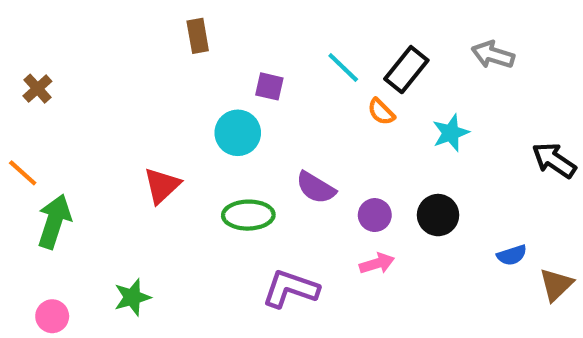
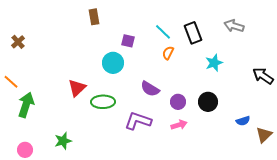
black rectangle: (406, 70) -> (193, 33), turned -60
orange semicircle: (381, 112) -> (168, 53), moved, turned 72
green ellipse: (248, 215) -> (103, 102), moved
purple L-shape: (290, 289) -> (138, 121), moved

